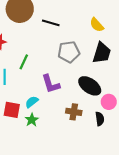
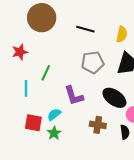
black line: (51, 23) -> (85, 29), moved
yellow semicircle: (97, 25) -> (122, 34), turned -126

